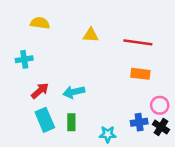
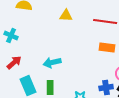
cyan cross: (24, 59) -> (11, 36), turned 32
red arrow: (40, 91) -> (14, 63), moved

